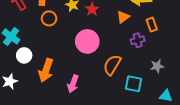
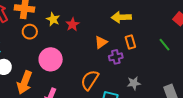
orange triangle: (123, 17) -> (101, 42), moved
pink circle: (87, 41) -> (51, 59), moved

